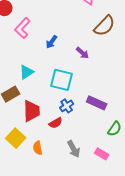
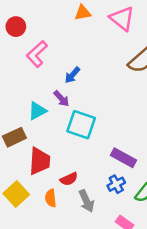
purple arrow: (82, 53) -> (61, 99), moved
blue cross: (67, 106) -> (116, 184), moved
orange semicircle: (38, 148) -> (51, 198), moved
gray arrow: (74, 149) -> (86, 201), moved

